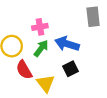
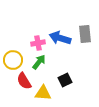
blue arrow: (67, 44) -> (60, 38), moved
yellow triangle: (46, 83) -> (43, 93), turned -48

